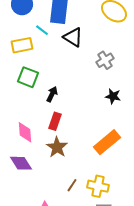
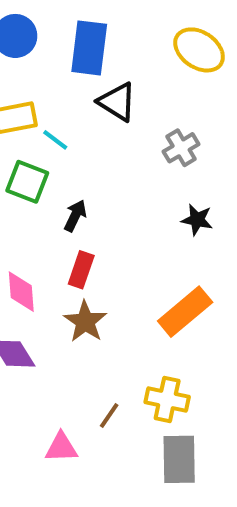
cyan line: (42, 30) -> (55, 140), moved
brown line: (72, 185) -> (109, 415), moved

